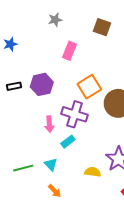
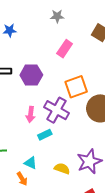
cyan triangle: (51, 164) -> (30, 163), moved, turned -32

